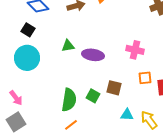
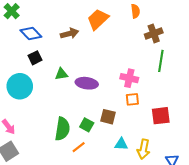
black square: (28, 30) -> (35, 58), moved, turned 32
orange square: (145, 78) -> (132, 99), moved
yellow arrow: (149, 120) -> (144, 149), turned -132
orange line: (71, 125) -> (79, 147), moved

